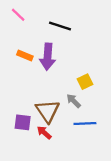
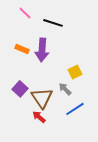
pink line: (18, 15) -> (25, 13), moved
purple square: (23, 122) -> (20, 89), moved, turned 35
blue line: (85, 123) -> (75, 109), turned -30

